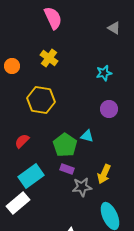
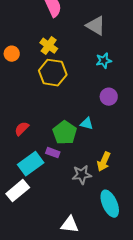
gray triangle: (114, 28) -> (96, 26), moved, size x1.5
yellow hexagon: (41, 100) -> (53, 73), moved
purple rectangle: (67, 169) -> (53, 153), moved

